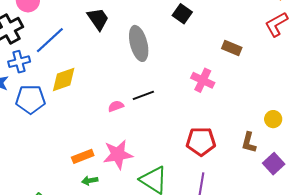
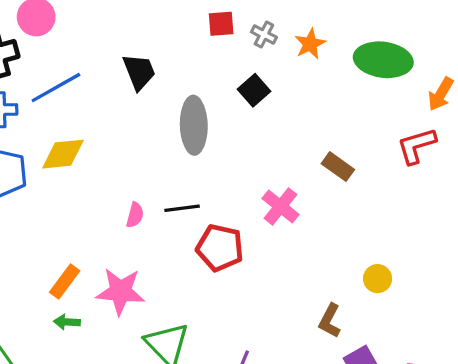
black square: (182, 14) -> (254, 90), moved
pink semicircle: (116, 106) -> (135, 215), turned 112
yellow circle: (273, 119) -> (378, 279), moved
red pentagon: (201, 141) -> (220, 248), moved
orange rectangle: (83, 156) -> (65, 281), turned -45

